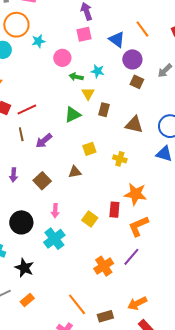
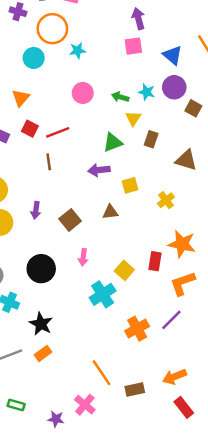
pink circle: (62, 58) -> (83, 93), moved
purple circle: (132, 59) -> (174, 87), moved
purple arrow: (44, 141) -> (99, 170), moved, turned 30
yellow cross: (120, 159) -> (166, 200), turned 32
cyan cross: (54, 239) -> (103, 294), moved
orange rectangle: (27, 300) -> (43, 353), moved

